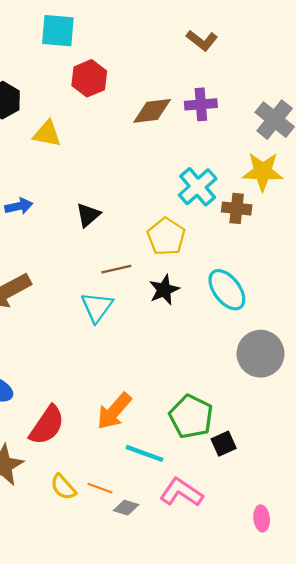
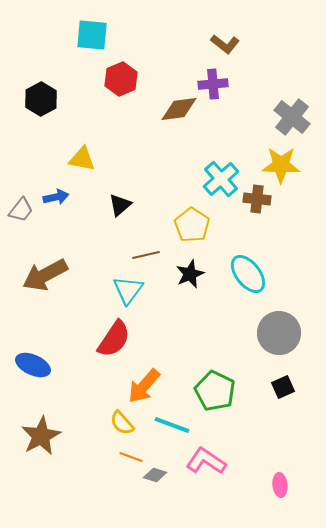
purple cross: (201, 104) -> (213, 84), moved
yellow triangle: (47, 134) -> (82, 159), moved
red semicircle: (47, 425) -> (114, 339), moved
black square: (224, 444) -> (283, 387), moved
yellow semicircle: (63, 487) -> (122, 423), moved

